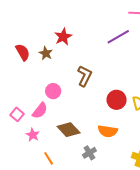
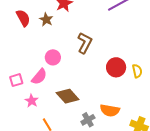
pink square: (17, 114) -> (16, 80), turned 32
orange semicircle: (108, 131) -> (110, 110), moved

